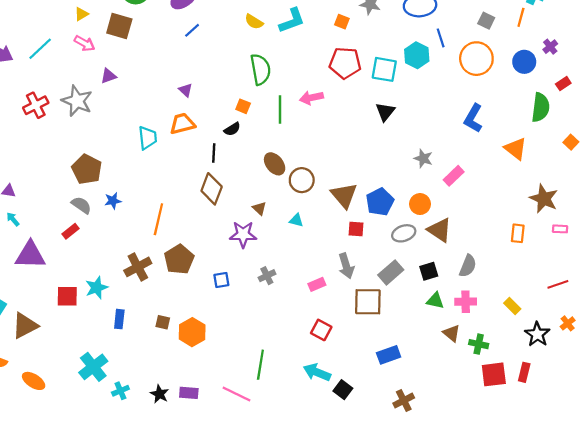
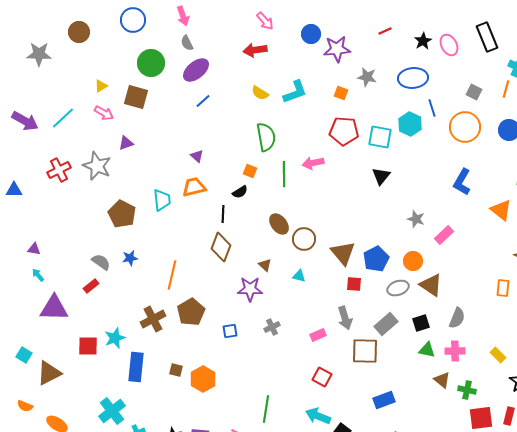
brown pentagon: (87, 169) -> (122, 214), moved
blue rectangle: (119, 319) -> (136, 367), size x1.6

